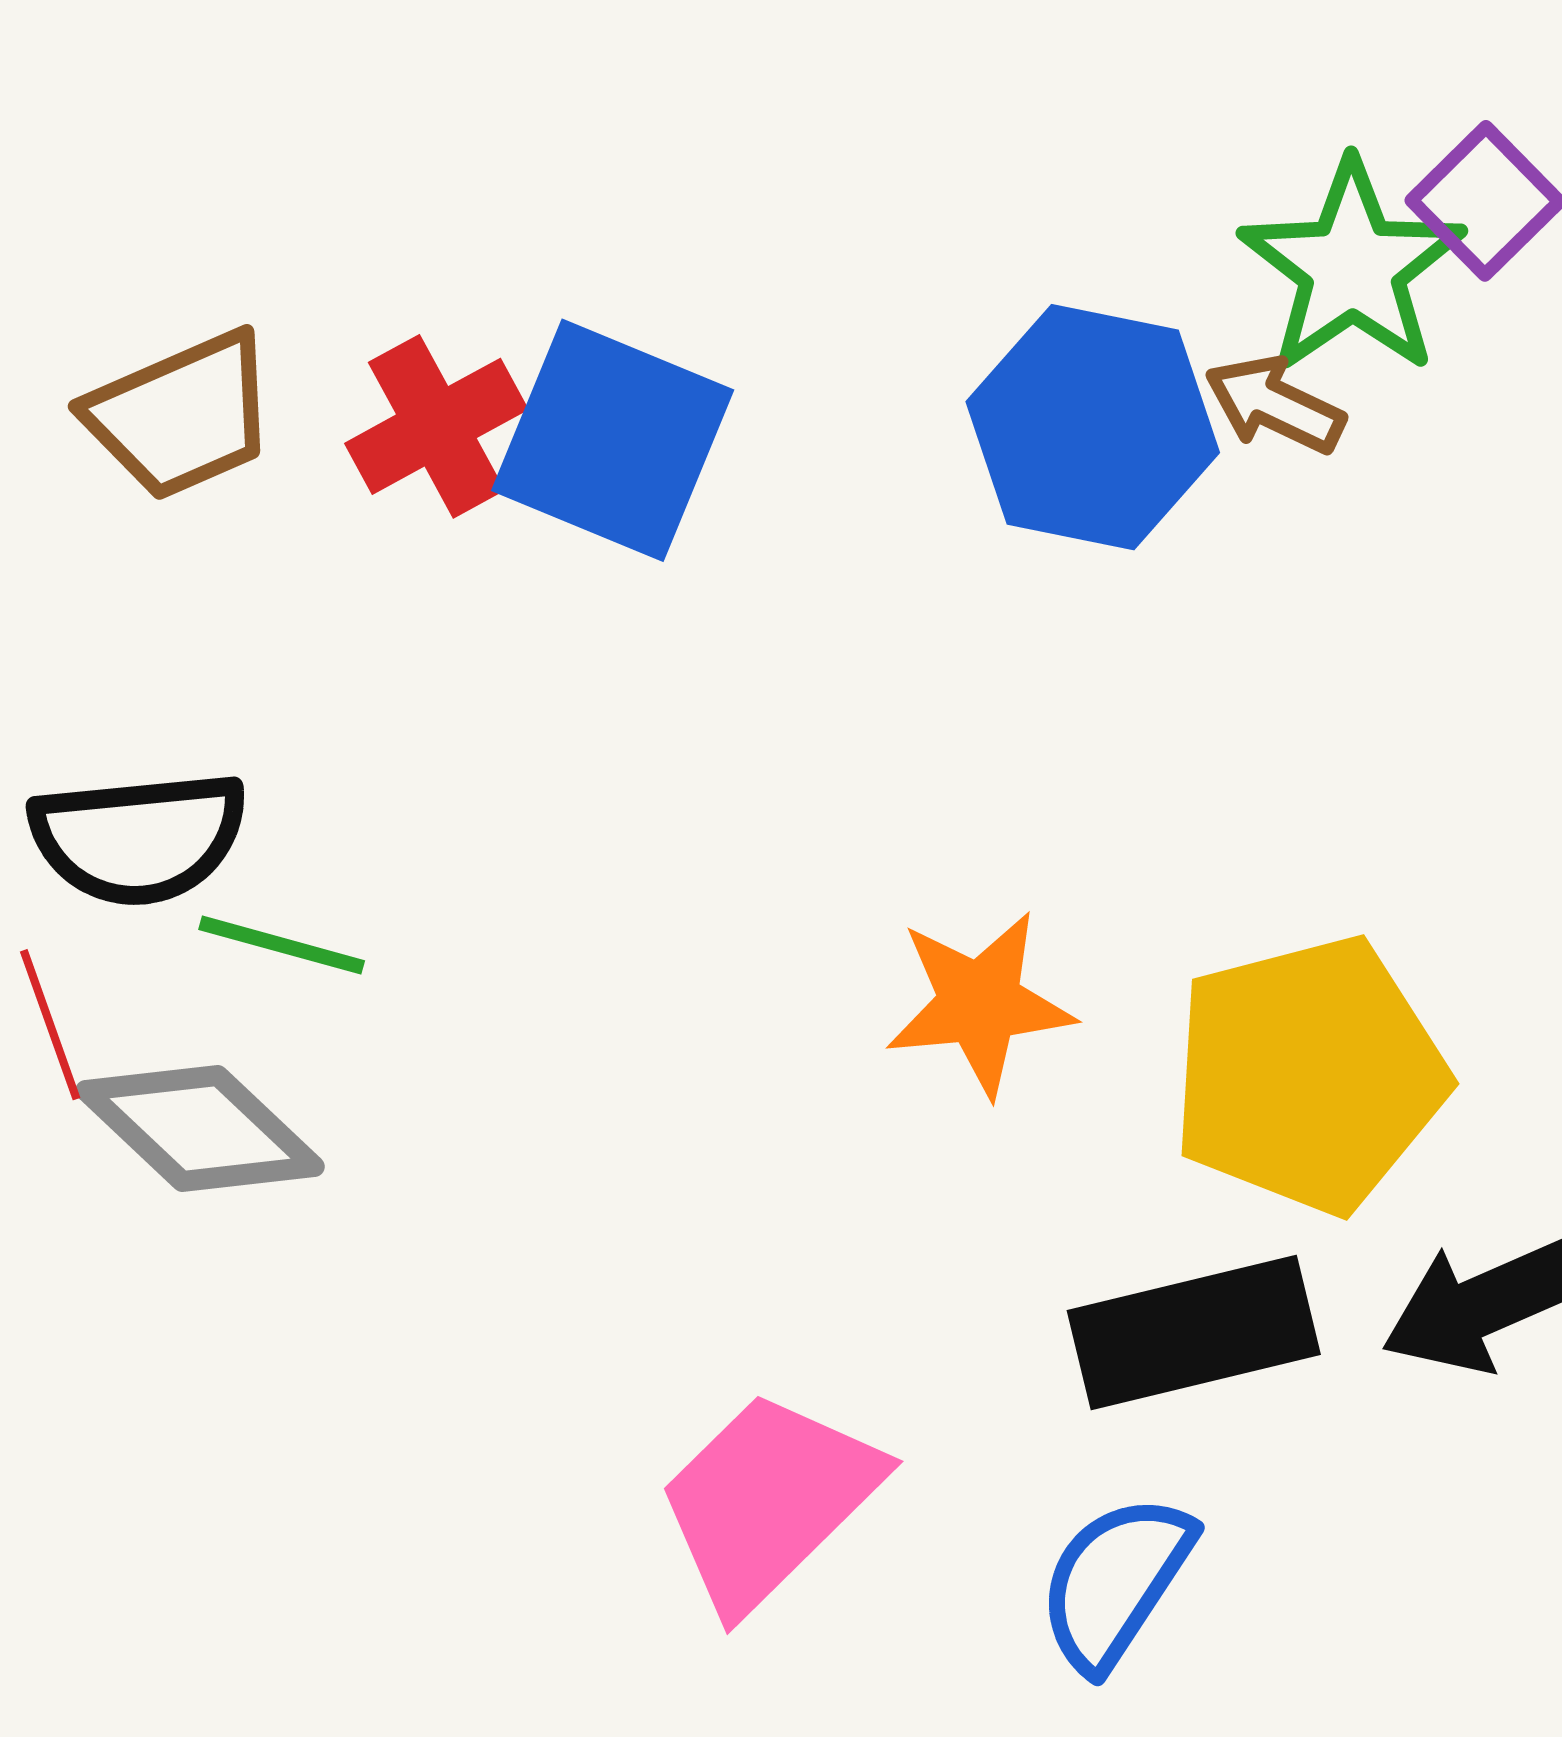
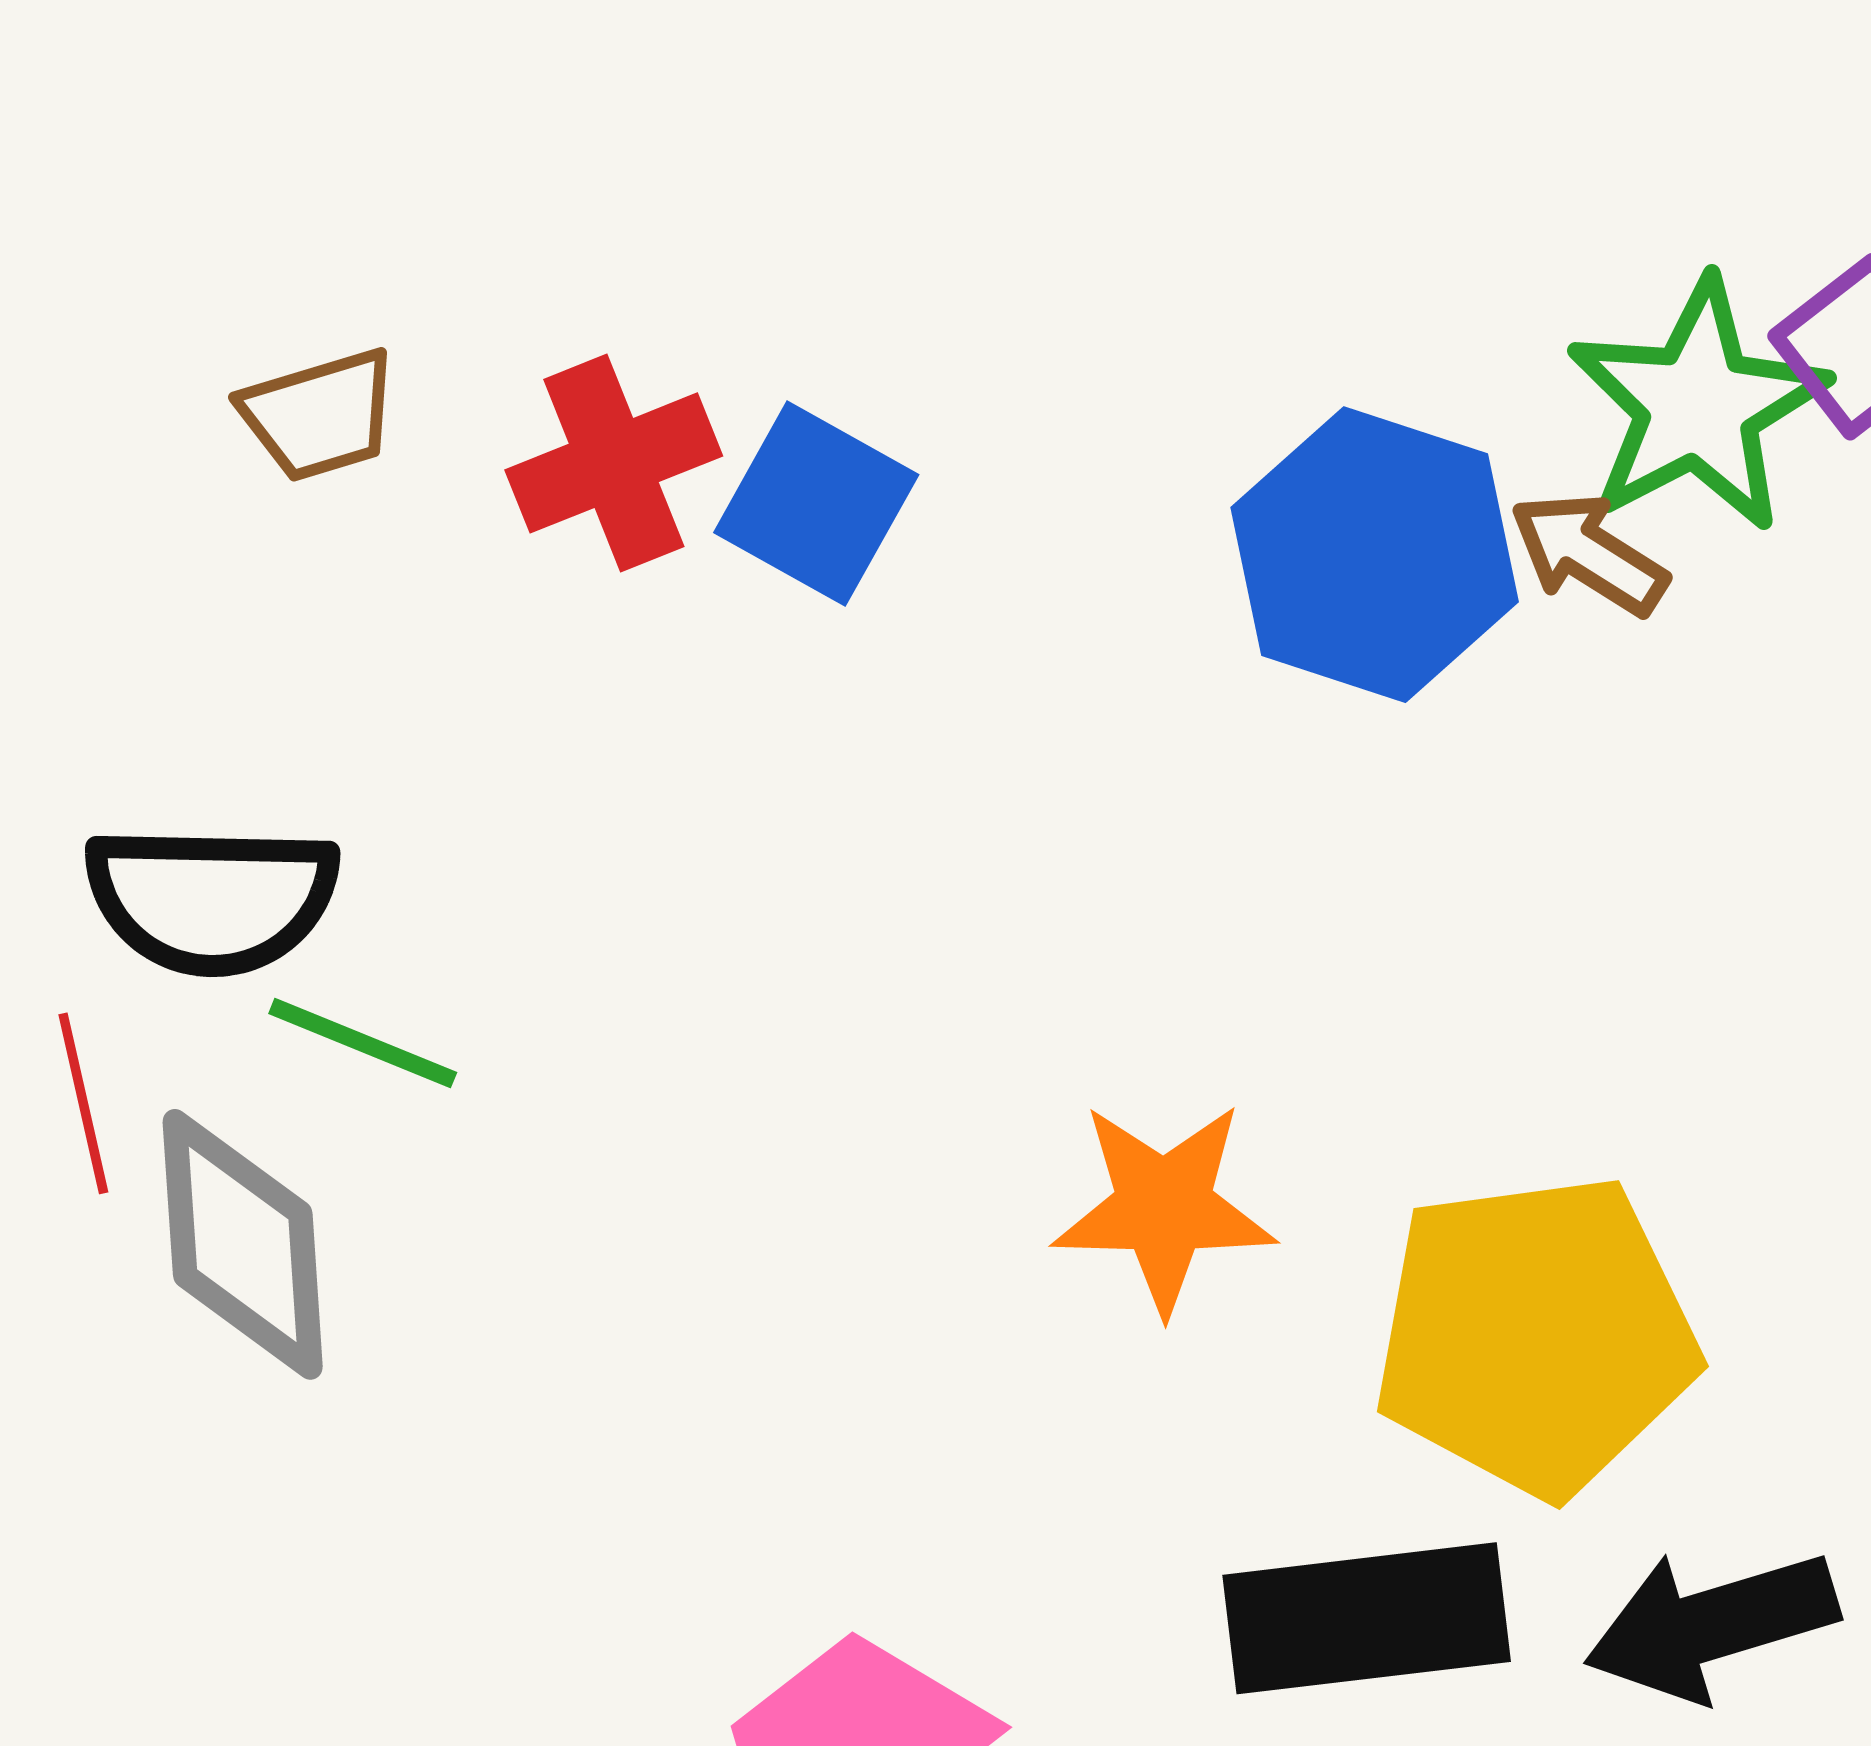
brown trapezoid: (181, 415) -> (319, 415), size x0.7
blue square: (613, 440) -> (816, 504), size x0.7
gray diamond: (200, 1129) -> (243, 1244), turned 36

